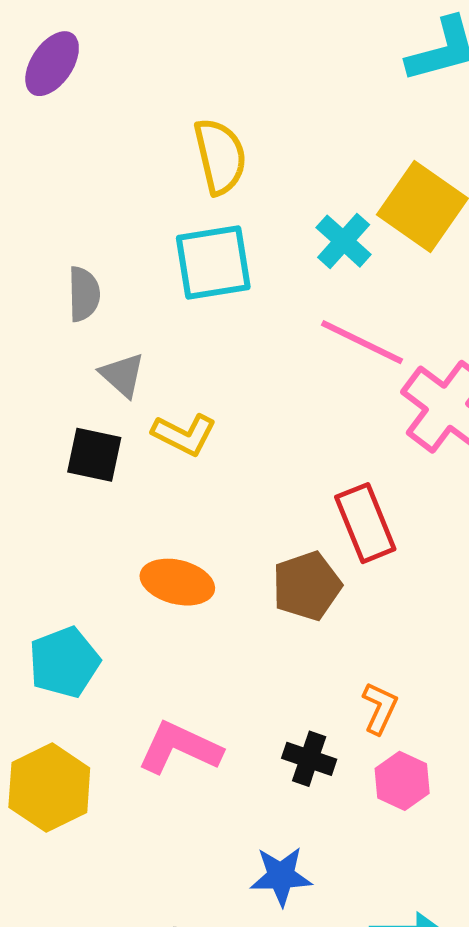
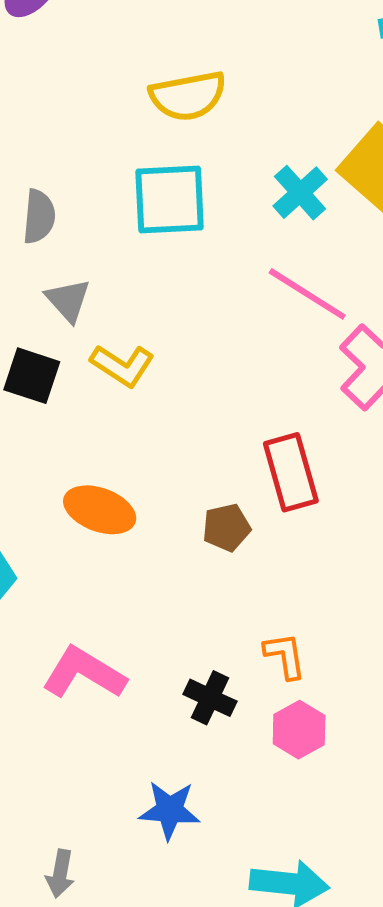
yellow semicircle: (220, 156) -> (188, 96), turned 86
brown pentagon: (307, 586) -> (226, 528), size x0.7
orange L-shape: (380, 708) -> (285, 656), turned -40

